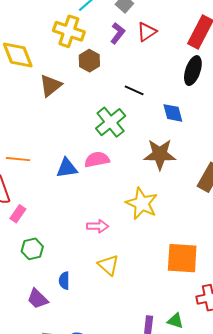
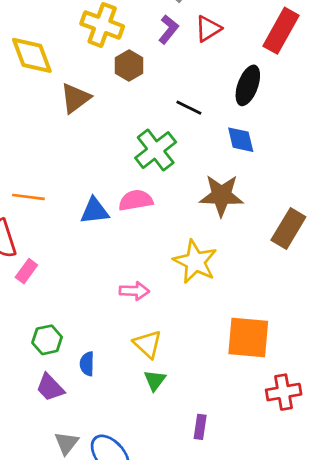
black ellipse: (193, 71) -> (248, 85), moved
green hexagon: (32, 249) -> (47, 340), moved
green triangle: (175, 321) -> (155, 380), moved, turned 48

